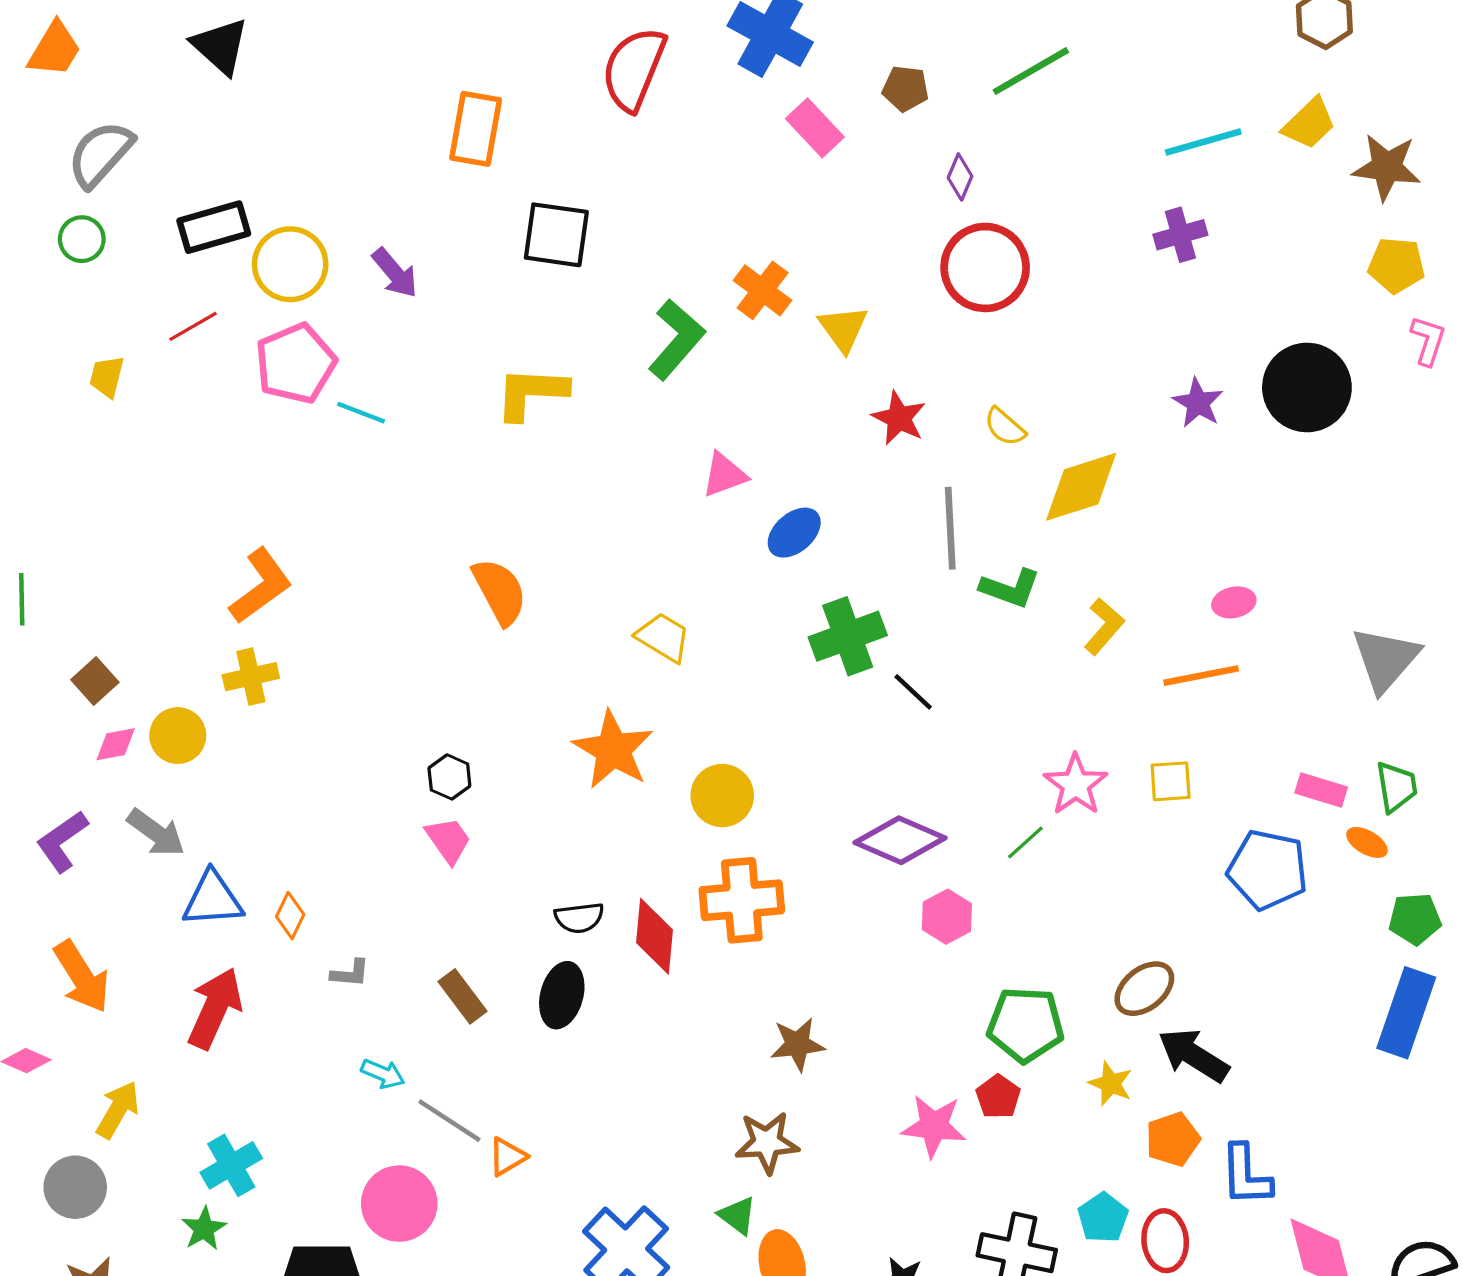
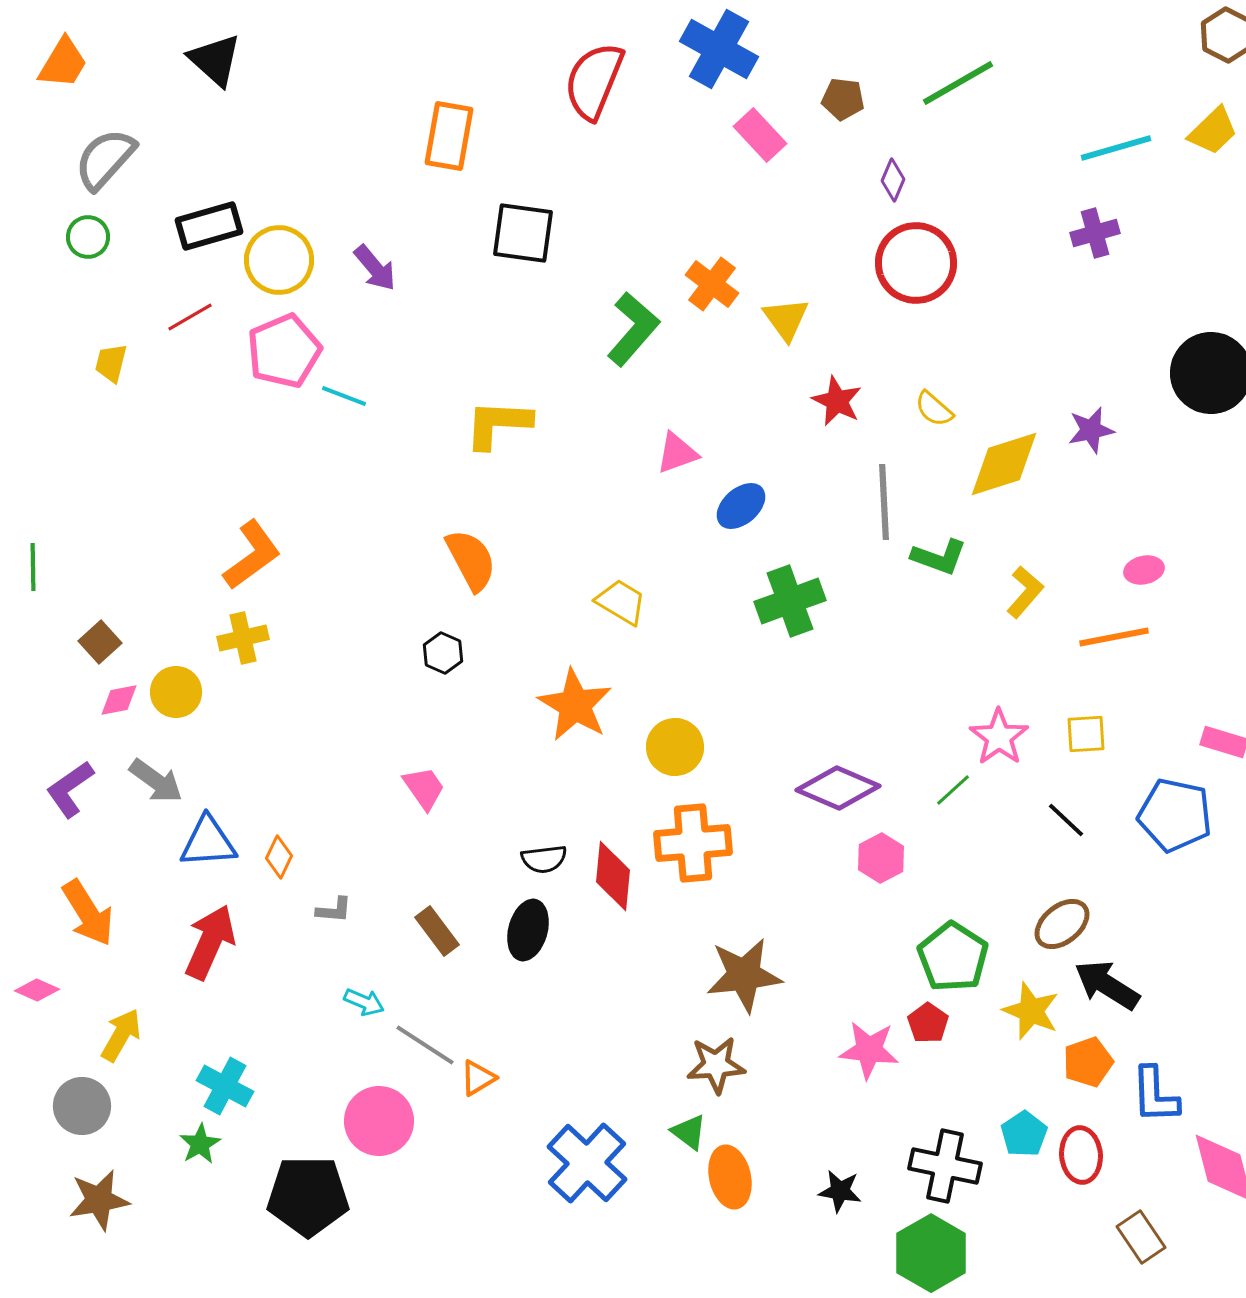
yellow L-shape: (531, 393) -> (498, 424), moved
purple star: (1198, 403) -> (1091, 430), moved, turned 30
black line: (913, 692) -> (1066, 820), moved
black hexagon: (449, 777) -> (443, 653), moved
green pentagon: (1025, 1025) -> (953, 957), turned 30
brown star: (797, 1044) -> (744, 975), size x1.5
yellow star: (1111, 1084) -> (1031, 1011), size x1.4
cyan cross: (231, 1165) -> (225, 1086), turned -32

